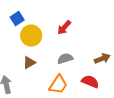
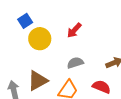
brown triangle: (29, 63) -> (38, 81), moved, size x1.5

